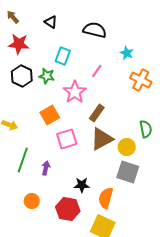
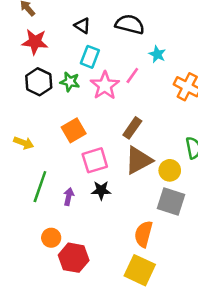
black triangle: (51, 22) -> (82, 26), moved
cyan star: (127, 53) -> (157, 54), moved
pink star: (75, 92) -> (105, 85), moved
black star: (82, 185) -> (101, 190), moved
red hexagon: (68, 209) -> (74, 258), moved

